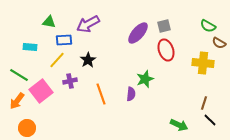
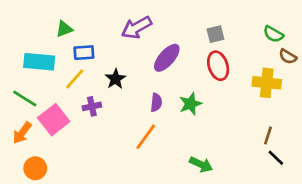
green triangle: (49, 22) -> (64, 29), turned -32
purple arrow: (88, 24) -> (137, 28), moved
purple ellipse: (138, 33) -> (167, 58), moved
cyan rectangle: (30, 47) -> (39, 62), size x1.6
orange line: (101, 94) -> (146, 137), moved, turned 55
purple semicircle: (131, 94) -> (156, 103), moved
green arrow: (179, 125) -> (201, 164), moved

